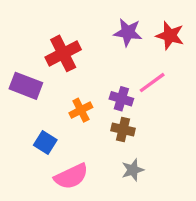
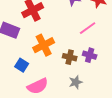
purple cross: (121, 99) -> (90, 55), moved
orange cross: (81, 110) -> (44, 45), size x1.5

